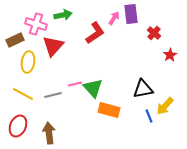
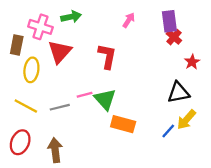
purple rectangle: (131, 14) -> (169, 21), moved
red L-shape: (95, 33) -> (107, 56), moved, turned -45
brown rectangle: (15, 40) -> (17, 45), turned -54
black triangle: (143, 89) -> (178, 92), moved
blue line: (149, 116) -> (168, 131), turned 64

